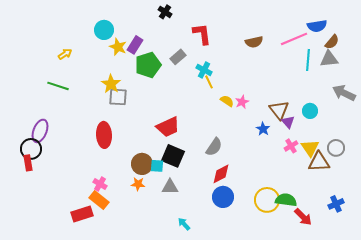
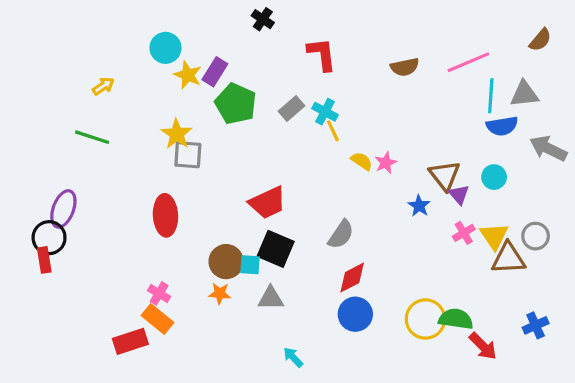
blue semicircle: (317, 26) -> (502, 126), moved
brown semicircle: (332, 42) -> (540, 40), moved
gray rectangle: (178, 57) -> (291, 108), moved
green pentagon: (148, 65) -> (236, 104), turned -30

